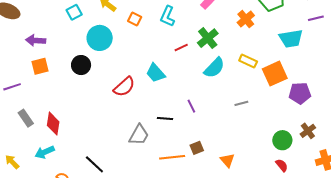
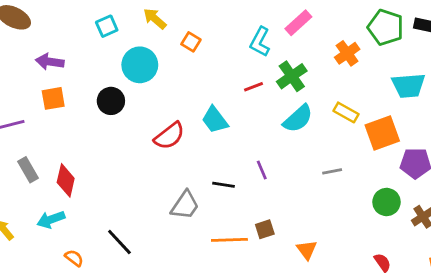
cyan L-shape: (167, 16) -> (260, 42), moved
green circle: (282, 140) -> (387, 202), moved

